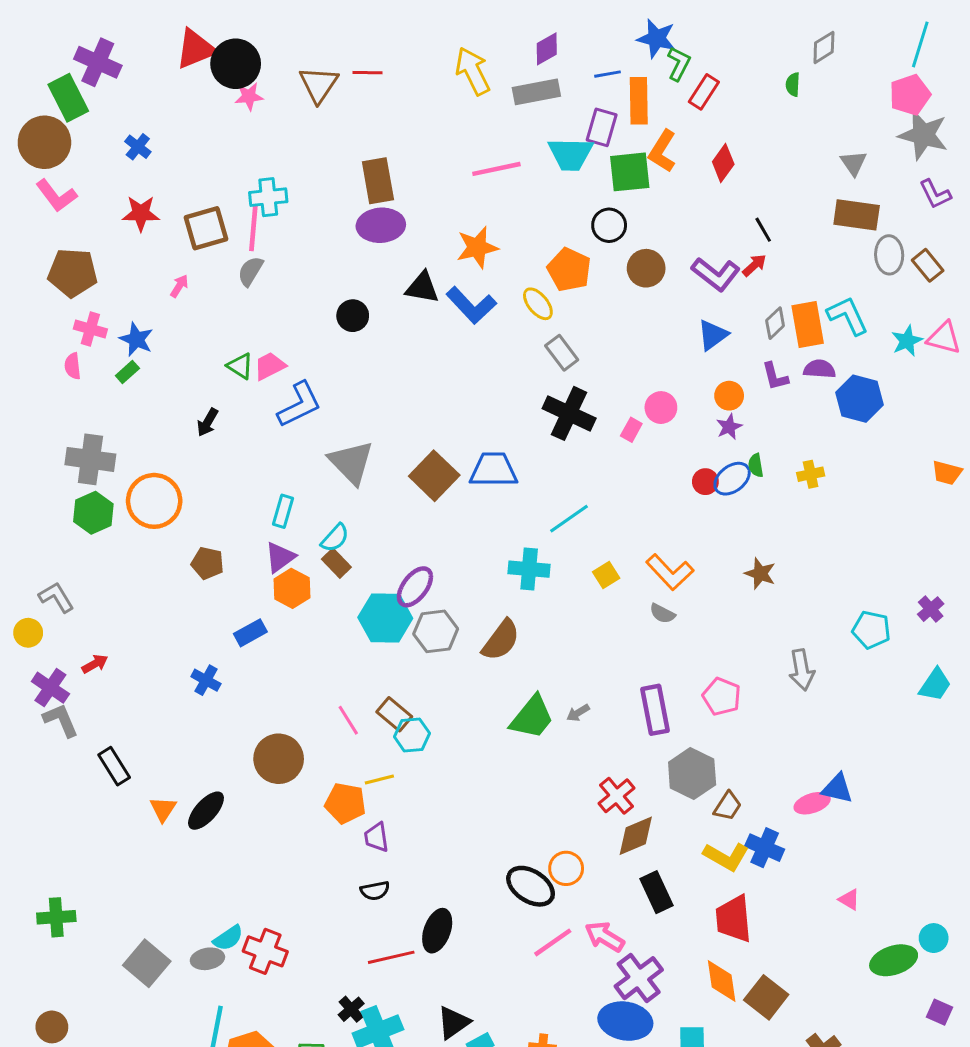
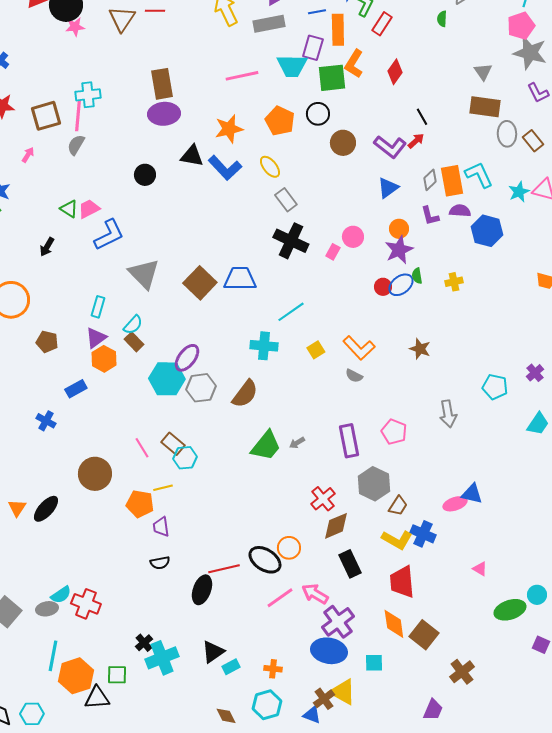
orange pentagon: (569, 270) -> (280, 121), moved
purple star: (729, 427) -> (399, 250), size x1.6
red line: (391, 957) -> (224, 569), moved

